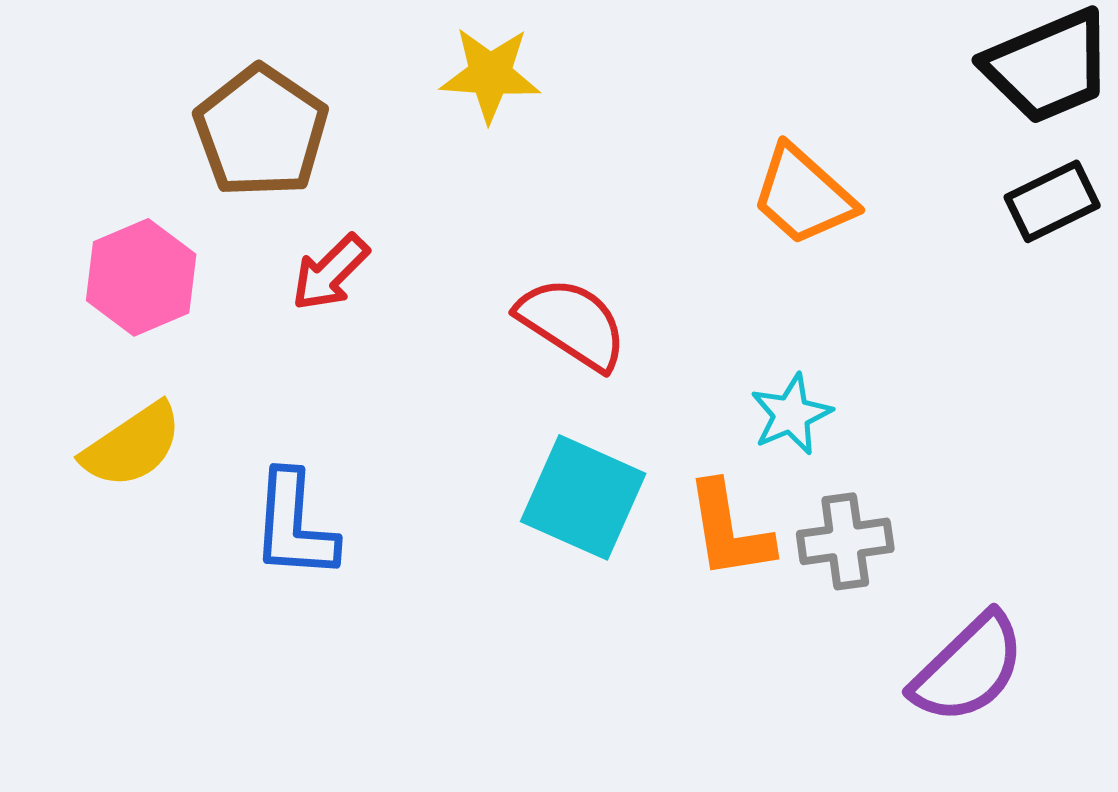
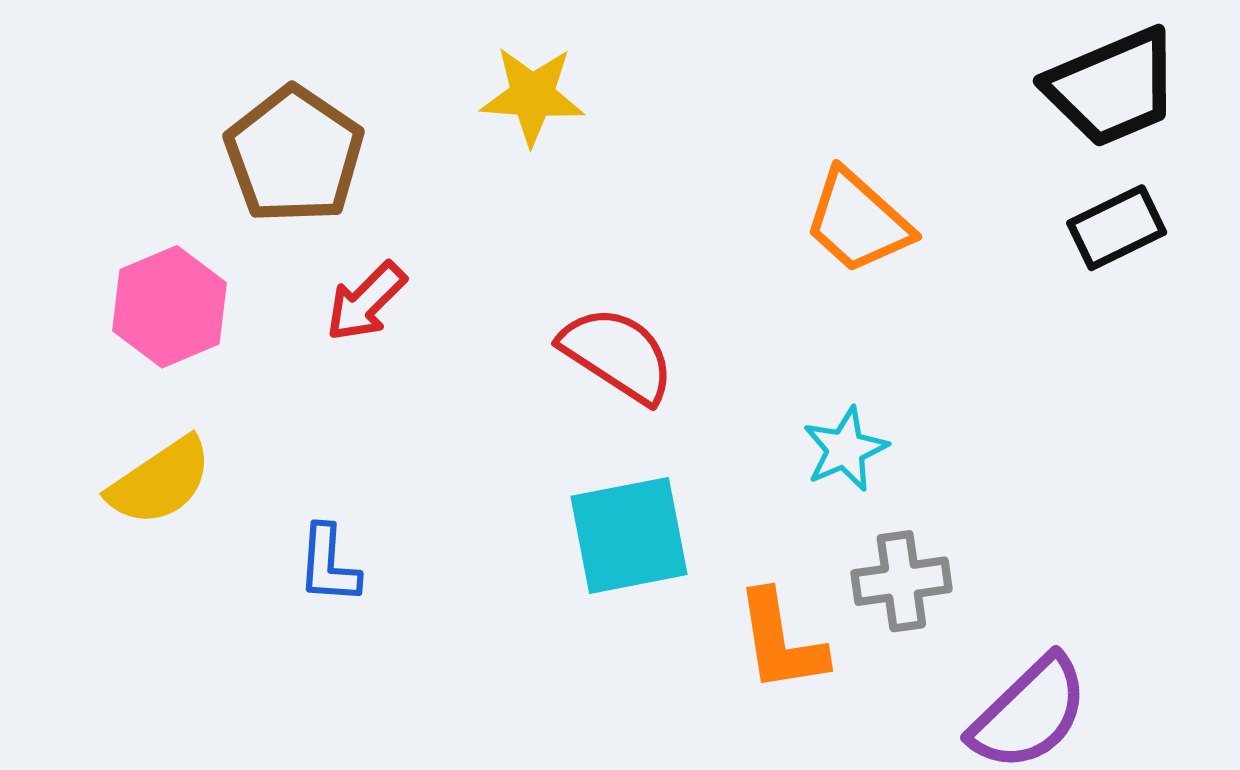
cyan square: (583, 497) -> (629, 535), turned -35
blue L-shape: (294, 525) -> (329, 565), size x0.7
orange L-shape: (729, 530) -> (781, 641), moved

